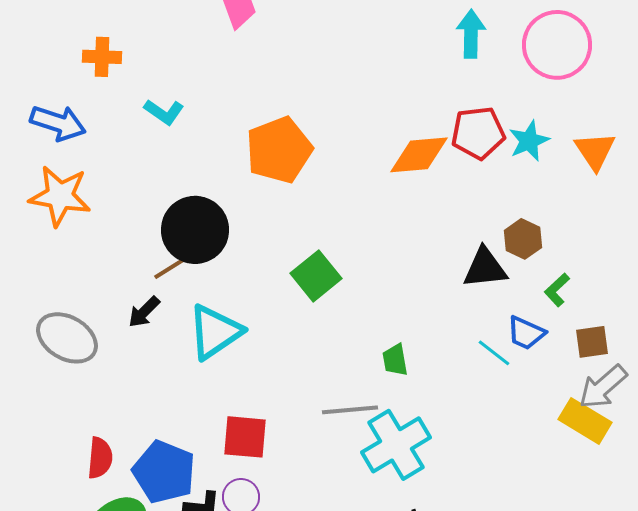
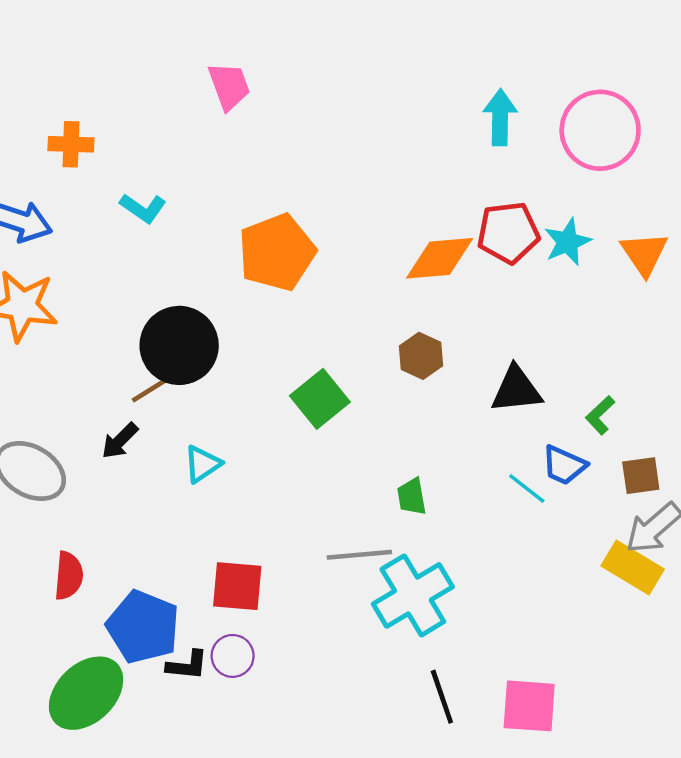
brown hexagon: (523, 239) -> (421, 356), moved
cyan triangle: (215, 332) -> (202, 464), size x0.6
red semicircle: (100, 458) -> (69, 576), moved

